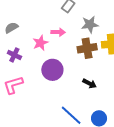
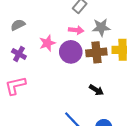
pink arrow: (58, 32) -> (76, 30), moved
purple circle: (52, 70) -> (71, 52), moved

